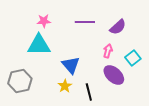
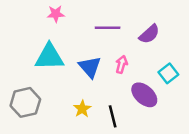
pink star: (44, 21) -> (56, 14), moved
pink arrow: (108, 51) -> (122, 64), moved
blue triangle: (71, 65) -> (90, 67), moved

